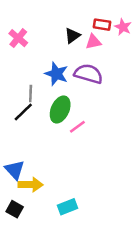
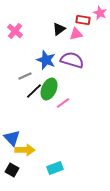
pink star: (123, 27) -> (100, 13), moved
gray line: (31, 93) -> (25, 76), turned 64
black line: (23, 112) -> (34, 91), moved

